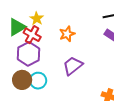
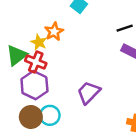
orange star: (67, 34) -> (54, 32), moved

